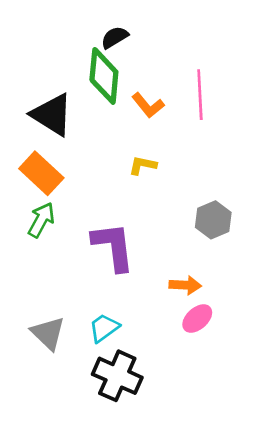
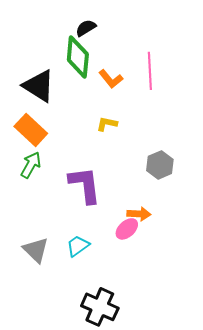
pink ellipse: (197, 319) -> (127, 229), moved
black cross: (117, 376) -> (100, 307), moved

